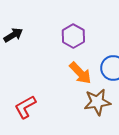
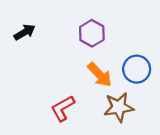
red L-shape: (25, 107) -> (63, 108), moved

